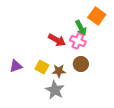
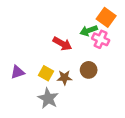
green arrow: (81, 28) -> (89, 31), turned 98
pink cross: (78, 41) -> (101, 39), moved
gray star: (55, 90) -> (48, 98), moved

